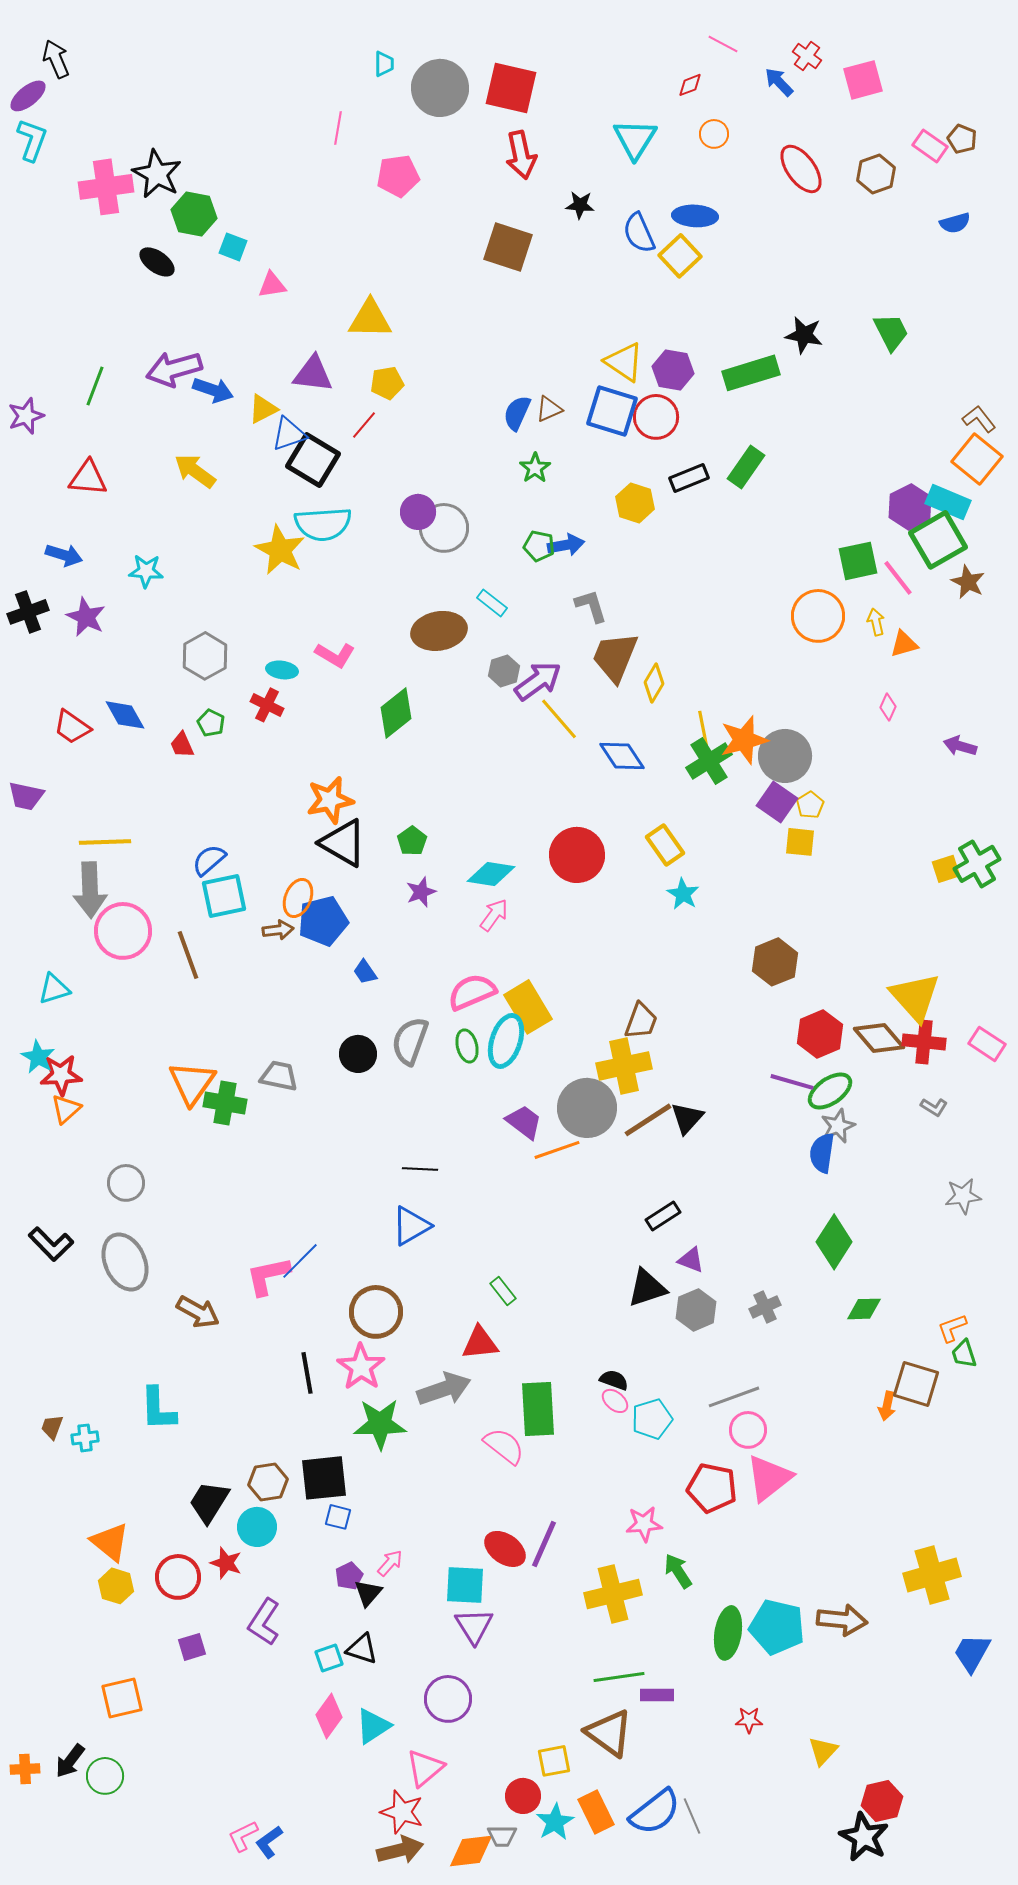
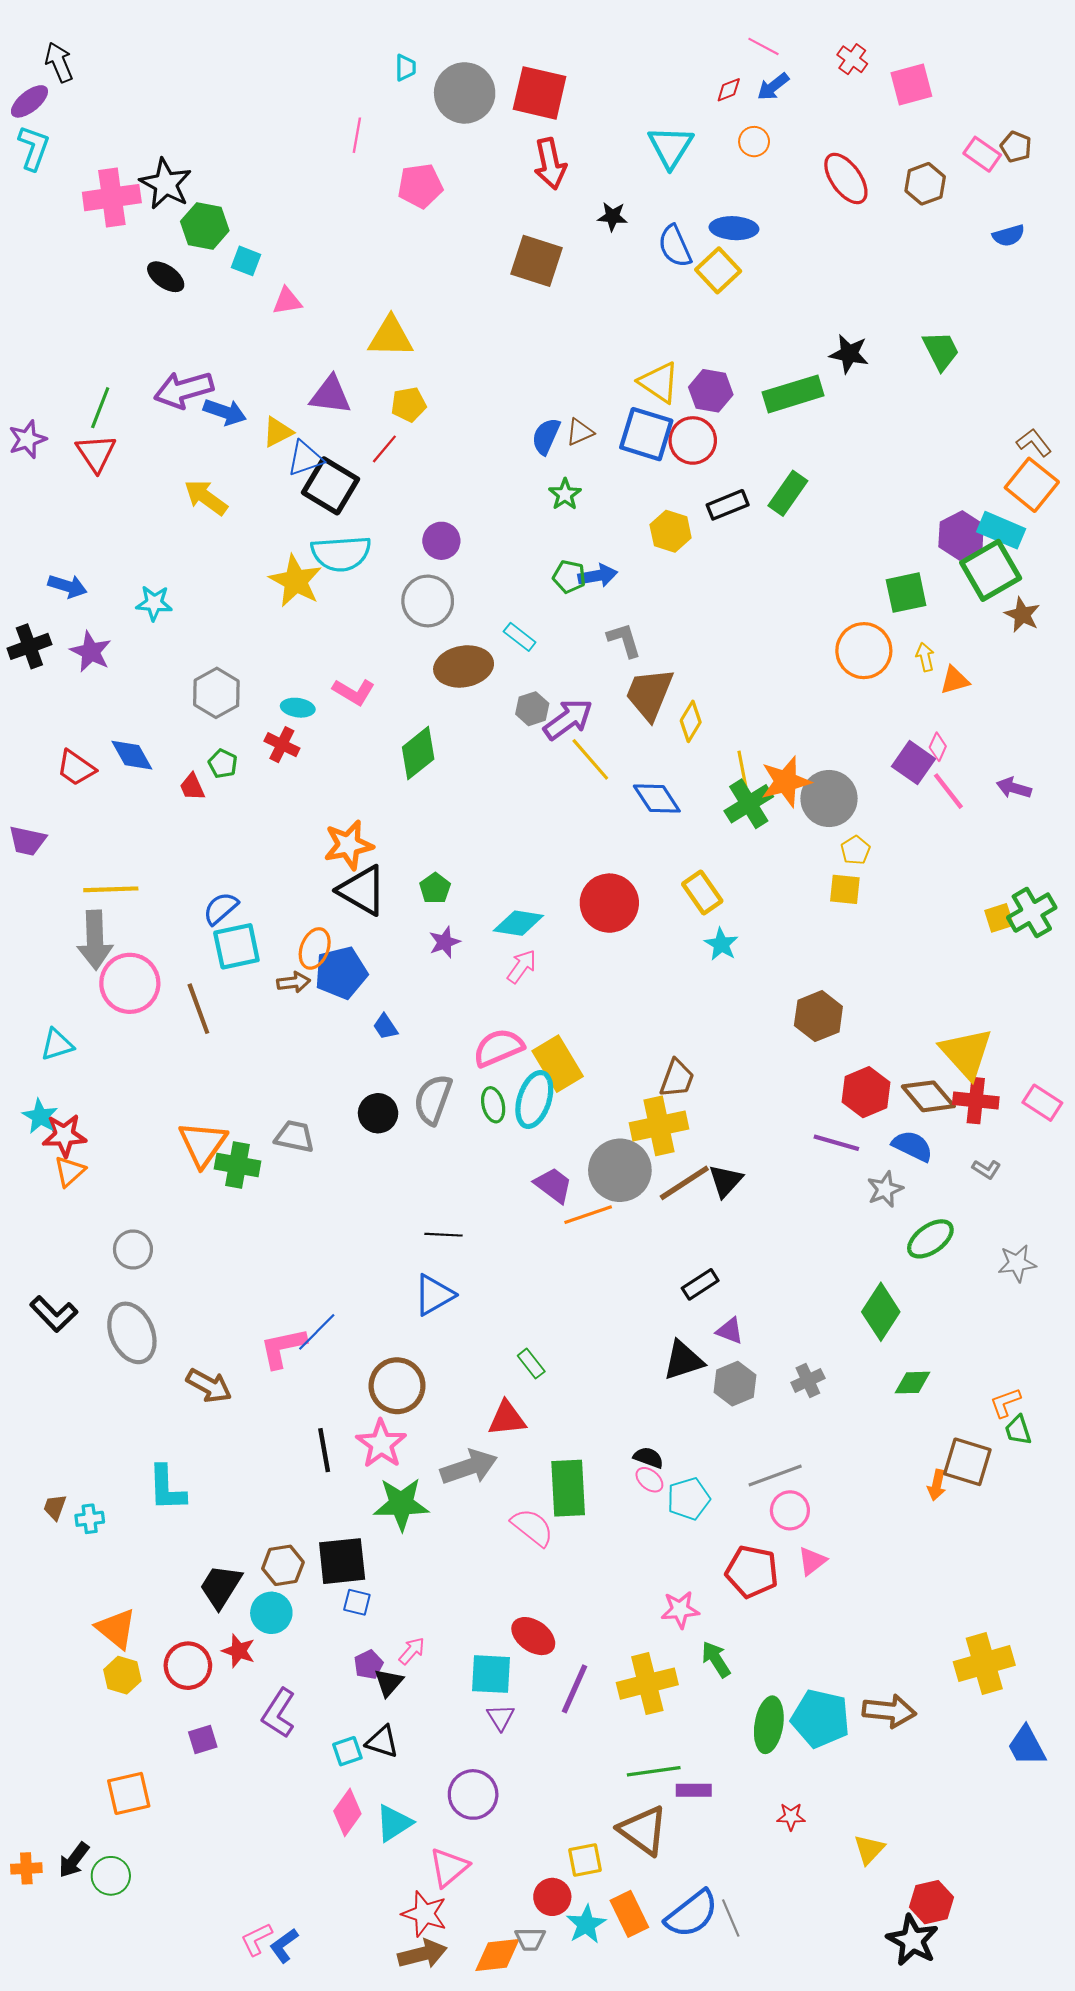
blue arrow: (779, 82) -> (773, 87), moved, turned -84
red triangle: (88, 478) -> (96, 453), moved, turned 51
gray circle: (444, 528) -> (428, 601), moved
pink line: (898, 578) -> (948, 791), moved
purple square: (777, 802) -> (914, 763), moved
green ellipse: (830, 1091) -> (930, 1239), moved
blue semicircle: (822, 1153) -> (912, 1146), moved, turned 108
pink triangle: (769, 1478) -> (812, 1561), size x0.6
purple line: (544, 1544) -> (574, 1689), moved
purple triangle: (474, 1626) -> (501, 1717), size x0.7
blue trapezoid: (972, 1653) -> (1027, 1746), turned -57

